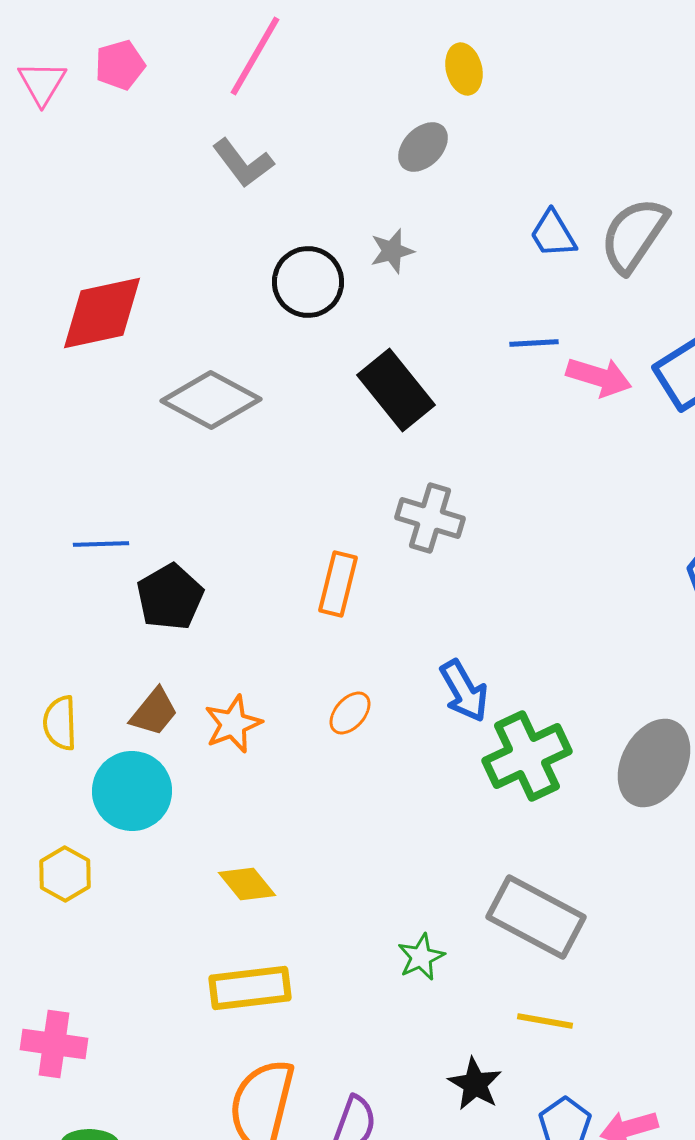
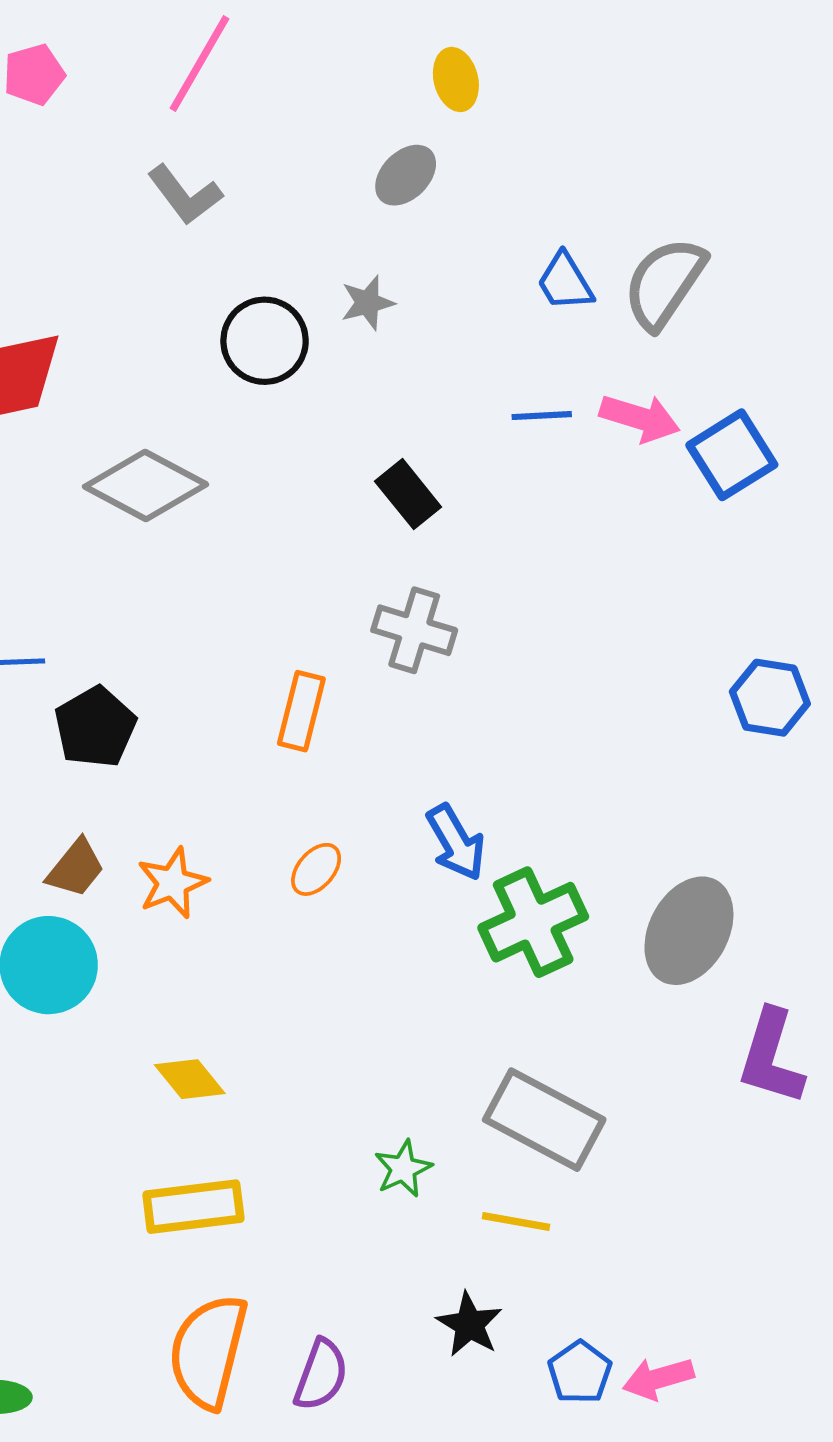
pink arrow: (599, 377) -> (640, 418), moved
black rectangle: (396, 390) -> (408, 494), moved, size x0.7
yellow line: (545, 1021) -> (516, 1221), moved

